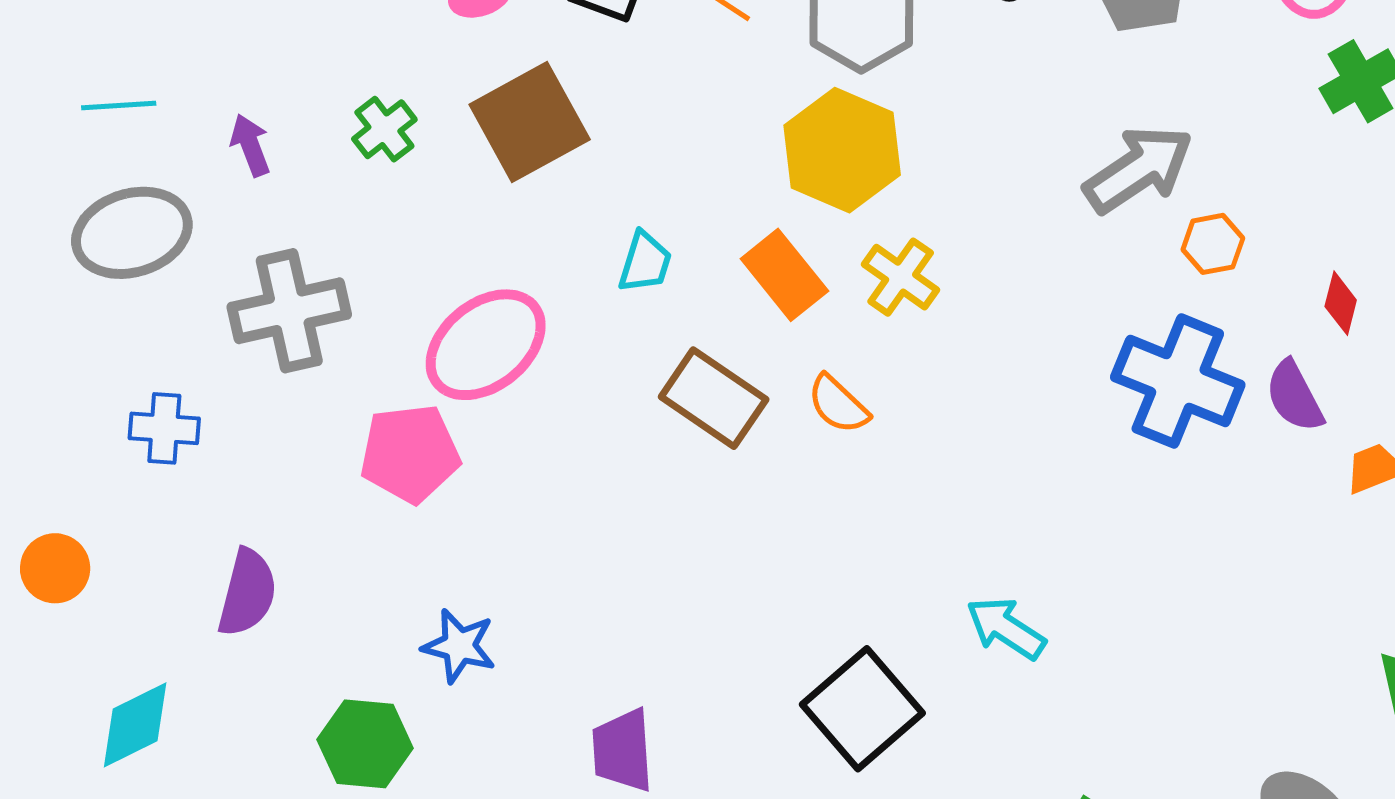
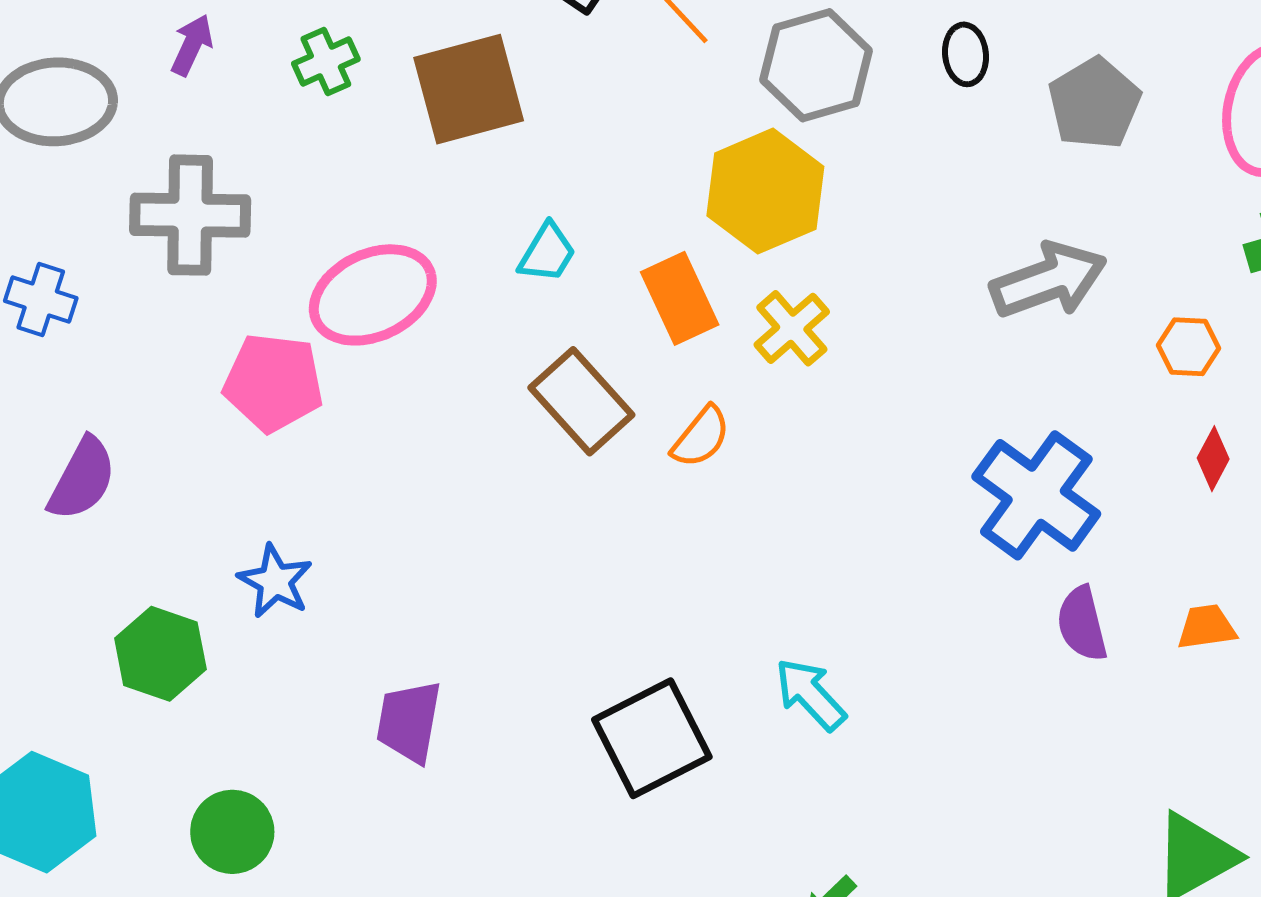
purple arrow: (250, 145) -> (192, 45), turned 32
orange hexagon: (1213, 244) -> (1189, 347), moved
purple semicircle: (1294, 396) -> (1082, 624), moved
orange semicircle: (838, 404) -> (701, 437), turned -108

